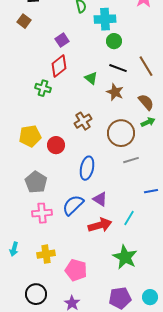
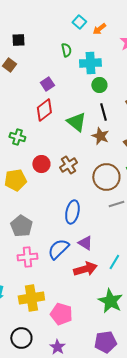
black line: (118, 68) -> (103, 112), turned 54
green triangle: (91, 78) -> (76, 122), size x1.5
green cross: (43, 88) -> (17, 137), moved
red circle: (56, 145) -> (41, 164), moved
yellow cross: (46, 254) -> (31, 298), size x1.4

